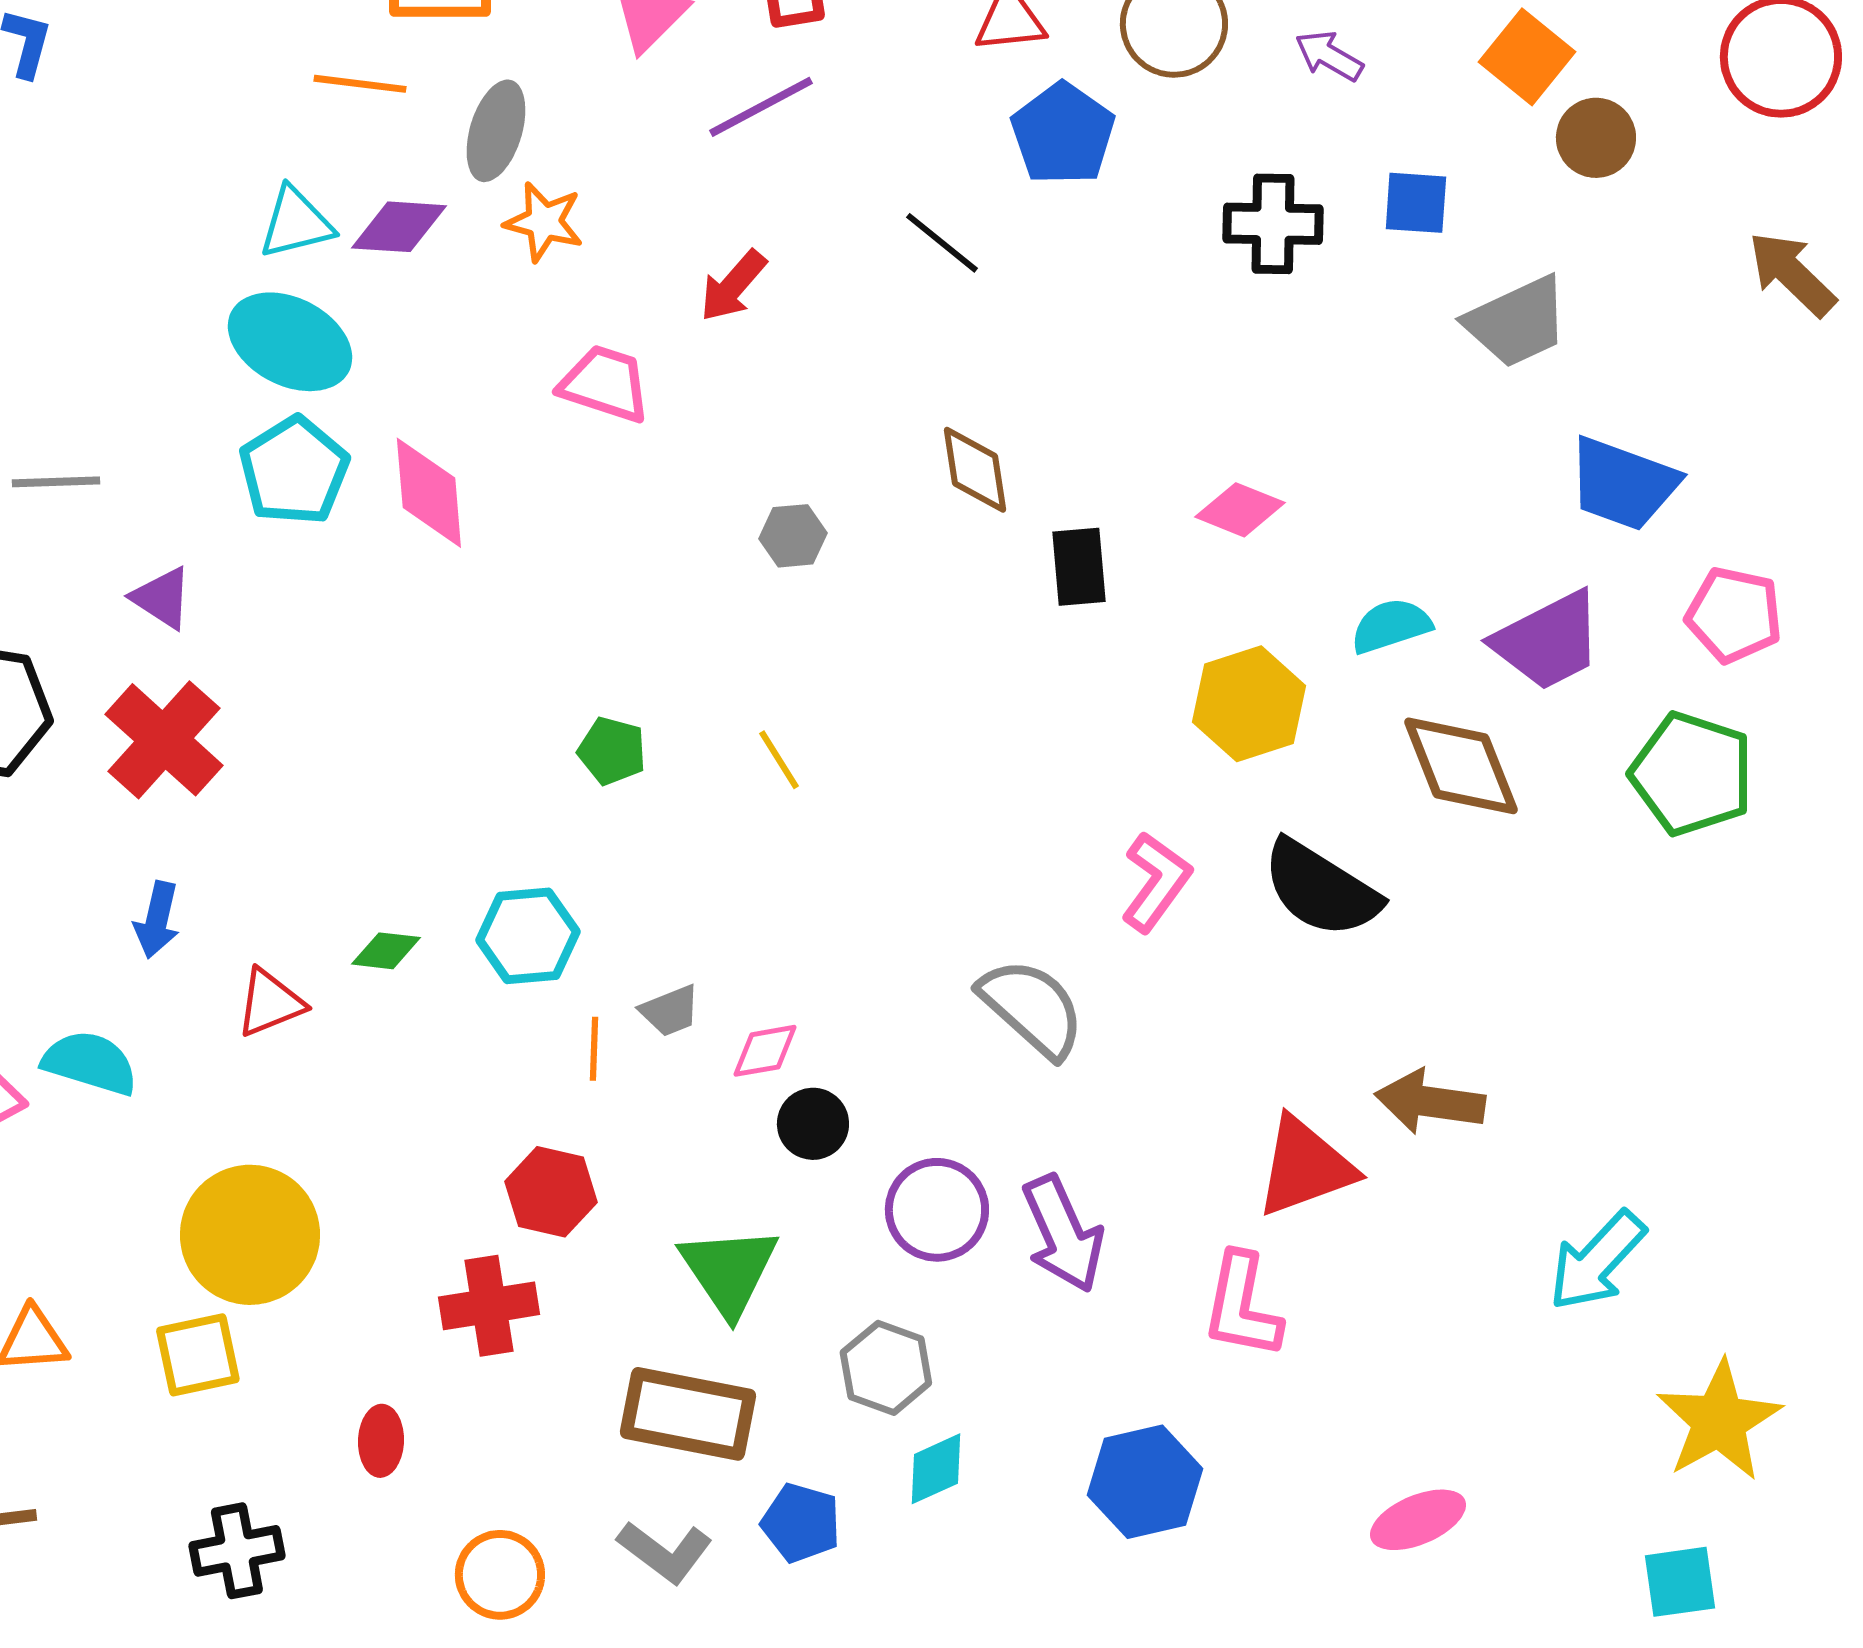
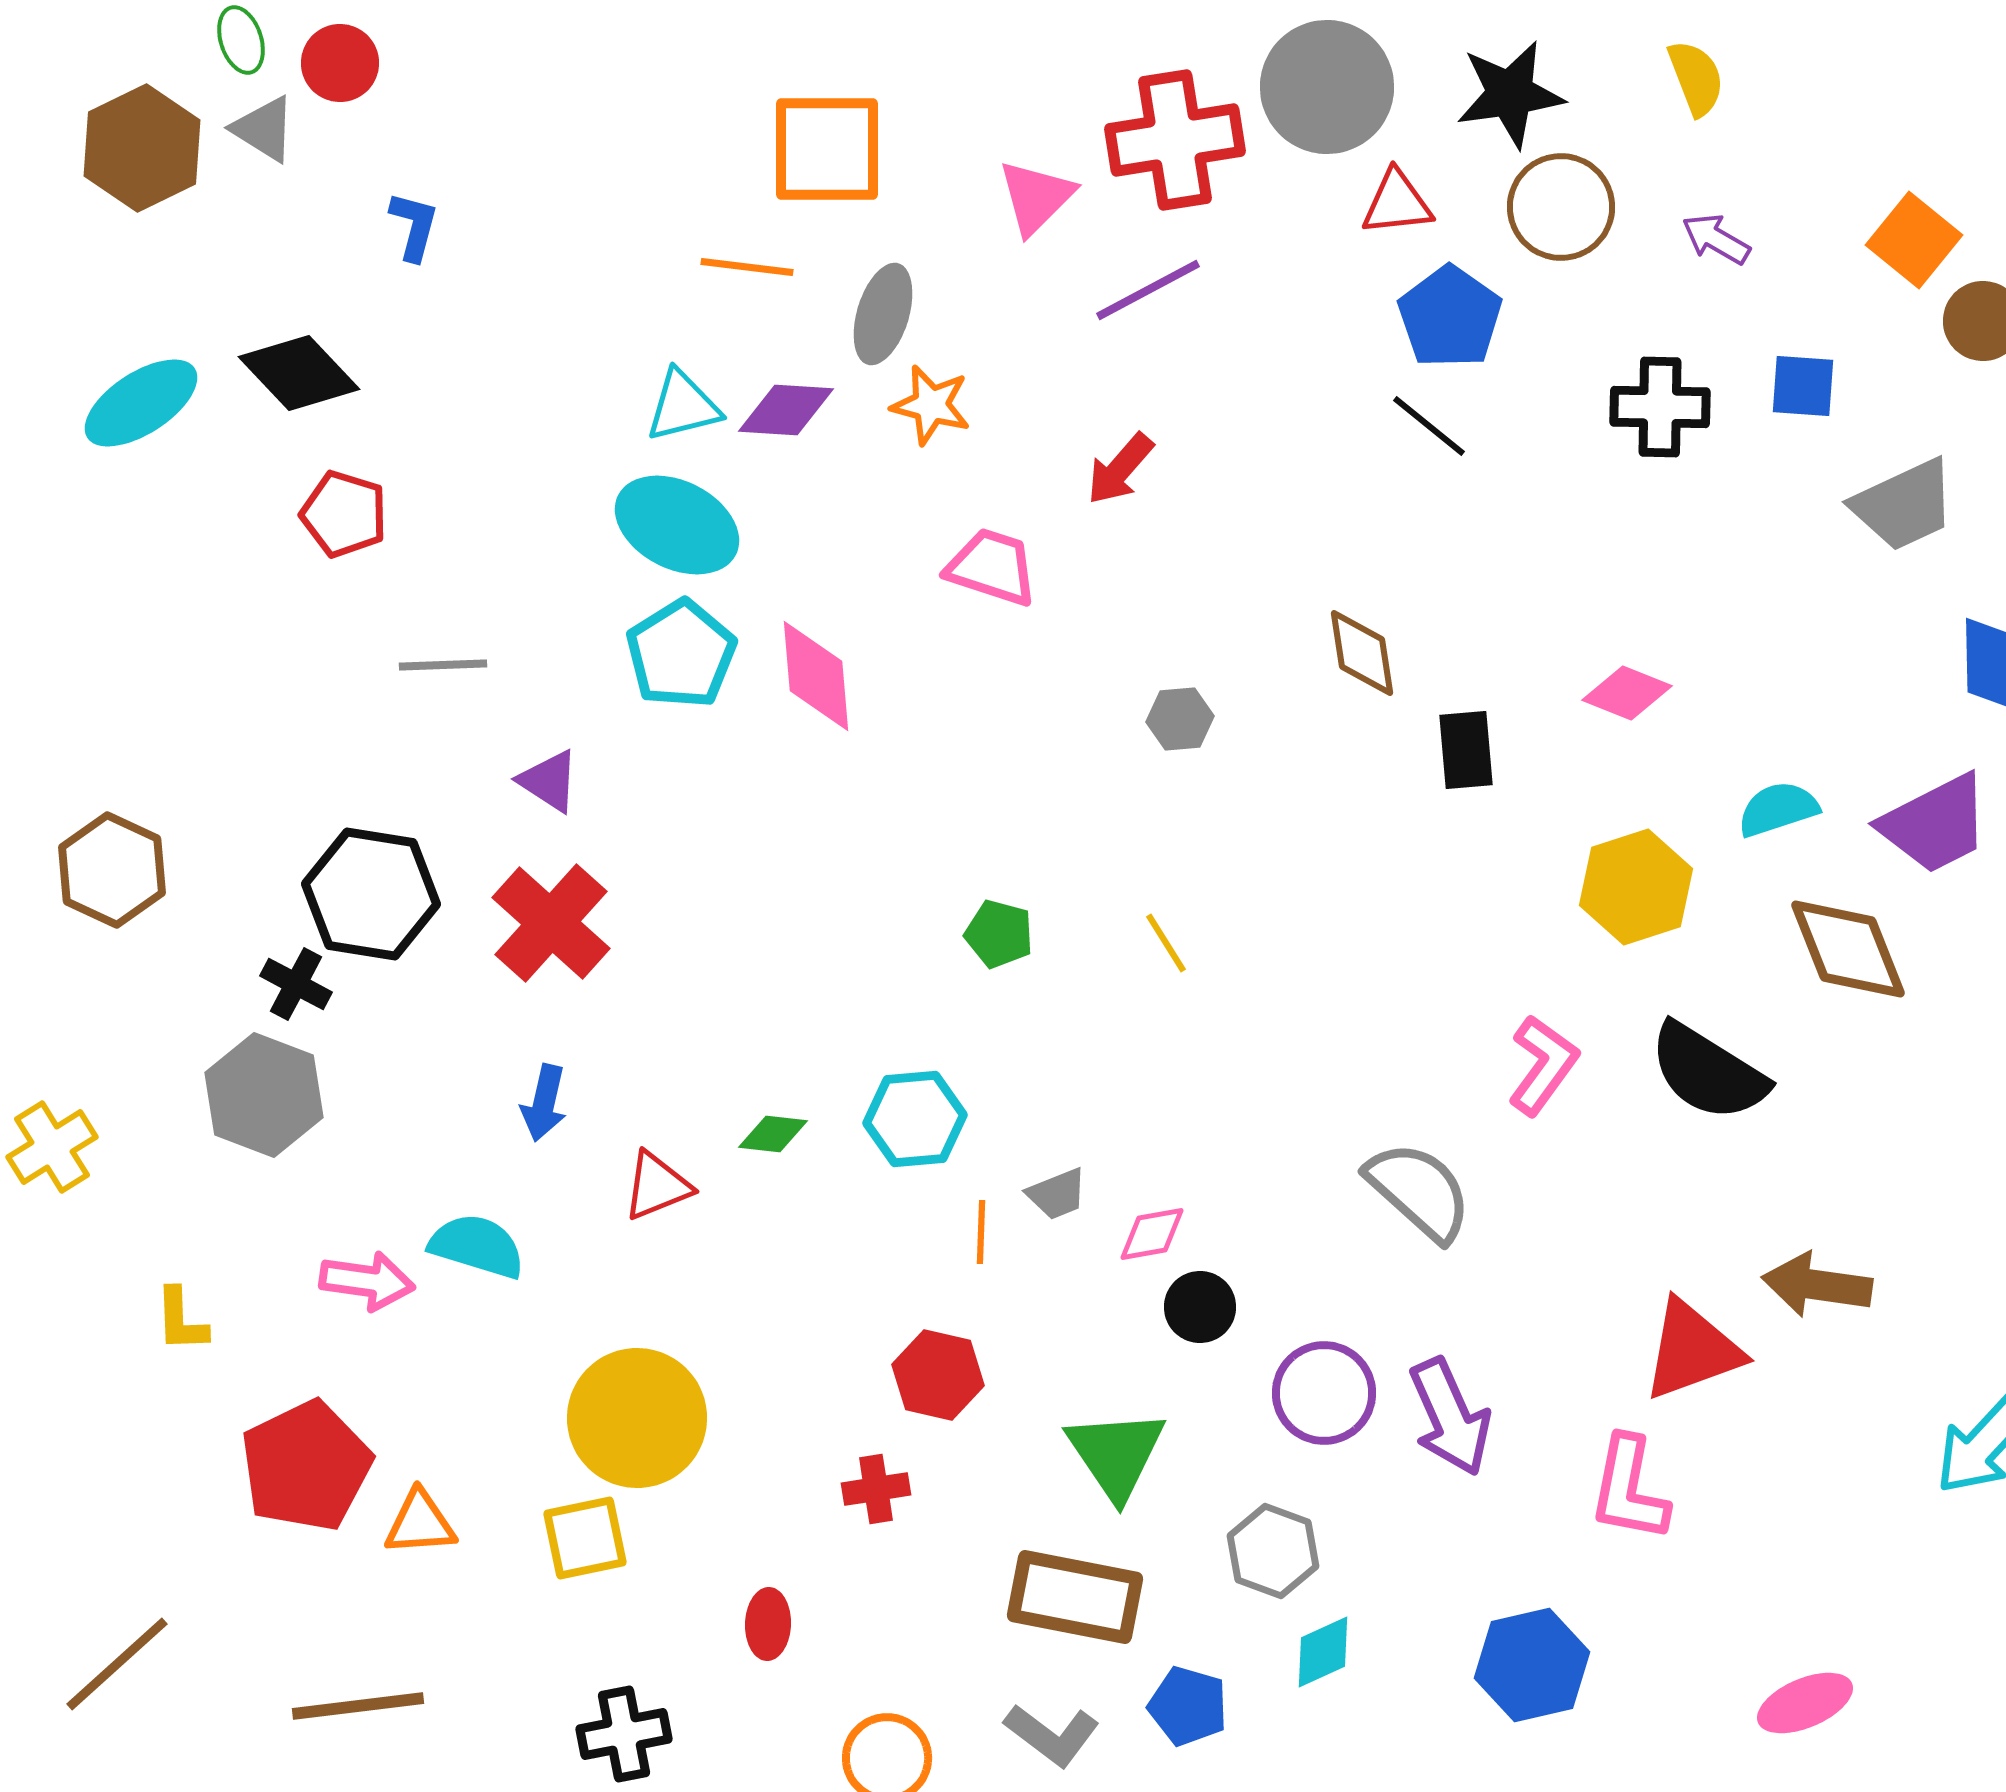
black line: (942, 243) -> (1429, 426), moved
red cross: (489, 1306) -> (876, 1489), size x0.7

